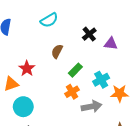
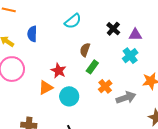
green rectangle: (75, 70) -> (92, 67), moved
cyan cross: (101, 80) -> (130, 56), moved
cyan circle: (23, 107) -> (69, 96), moved

